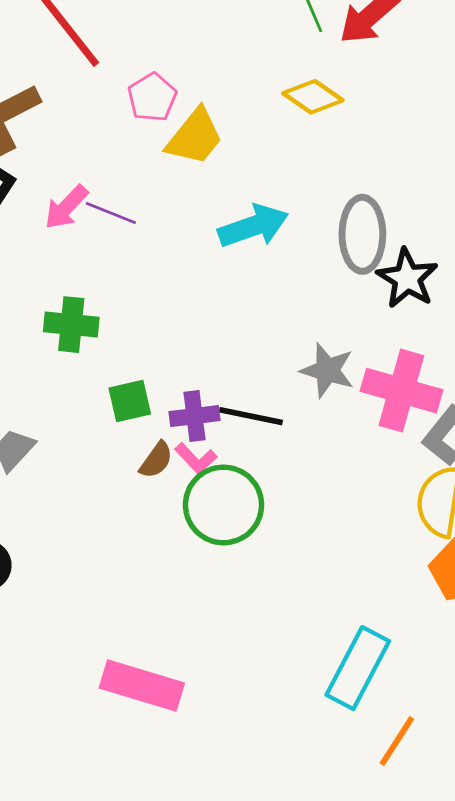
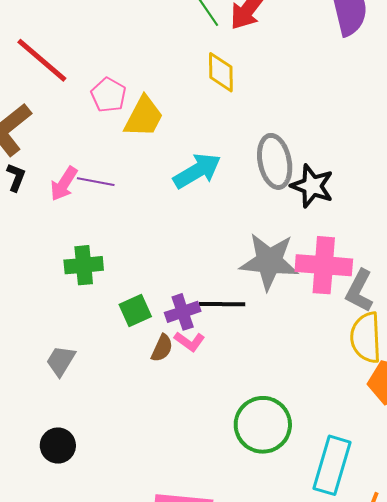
yellow diamond: (313, 97) -> (221, 72), turned 66
gray star: (327, 370) -> (269, 261), size x1.5
green circle: (224, 505) -> (263, 425), moved

